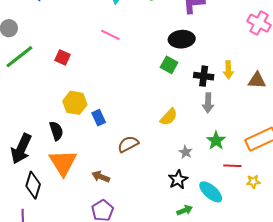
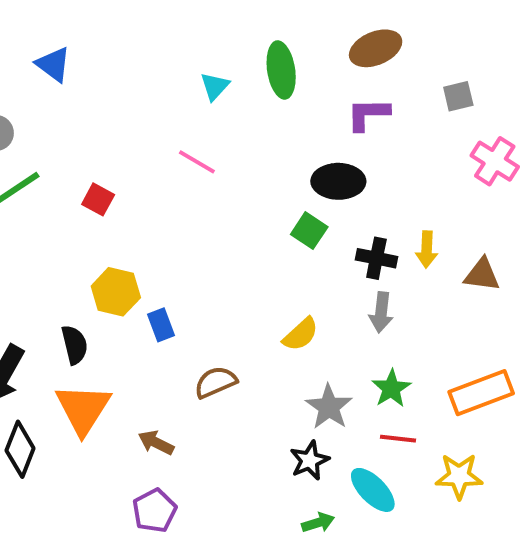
gray star: (186, 152) -> (329, 407), size x1.6
red line: (232, 166) -> (398, 439), moved
yellow star: (253, 182) -> (459, 476), size x1.6

